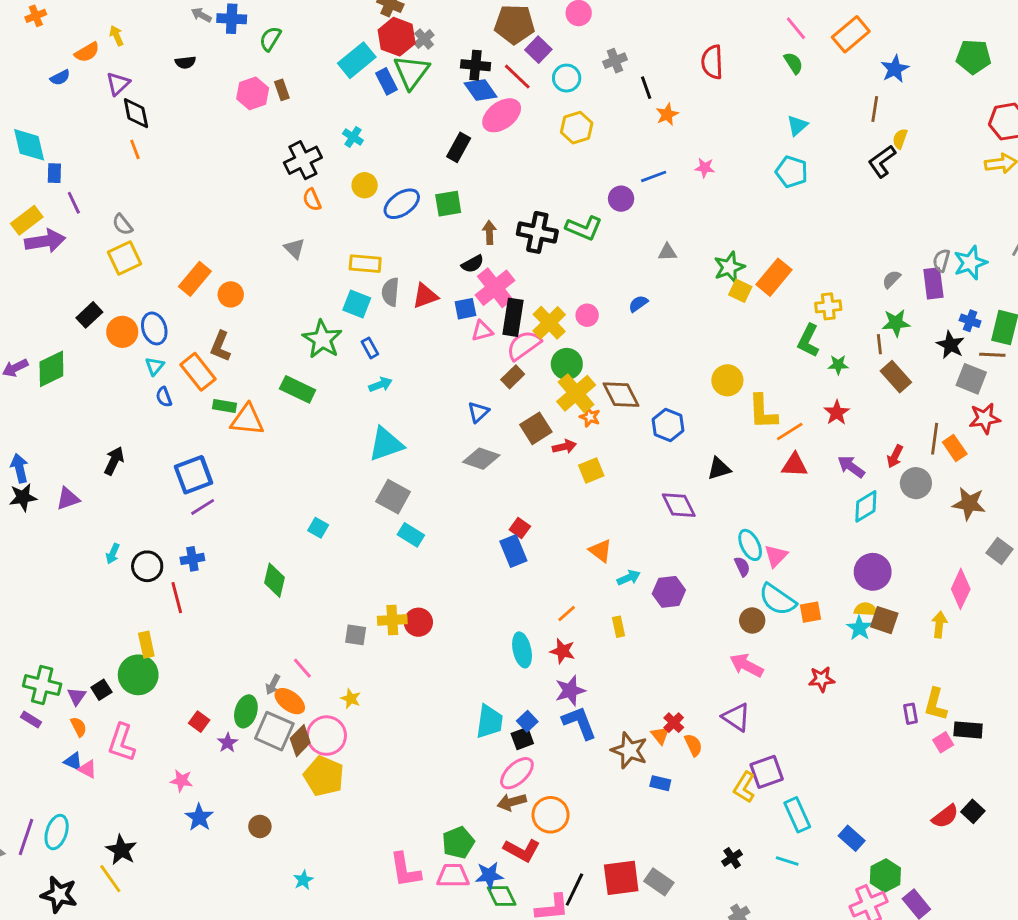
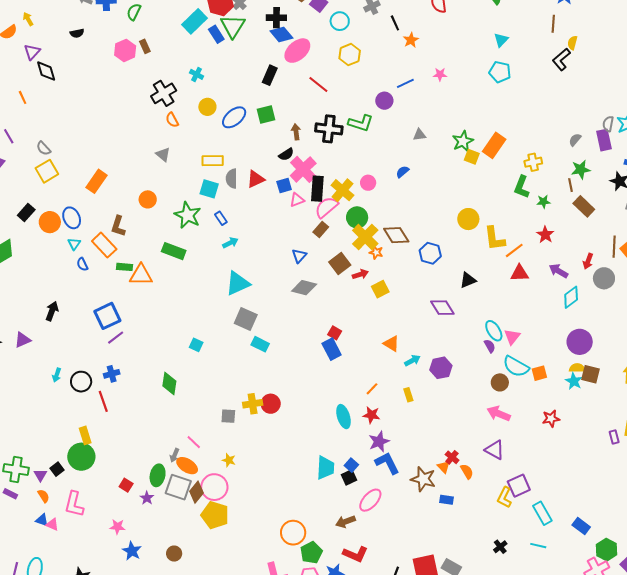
red line: (517, 77) -> (318, 84), moved
orange line: (135, 149) -> (23, 97), moved
orange circle: (231, 294) -> (148, 199), moved
pink ellipse: (517, 773) -> (370, 500), moved
orange circle: (551, 815) -> (293, 533), moved

